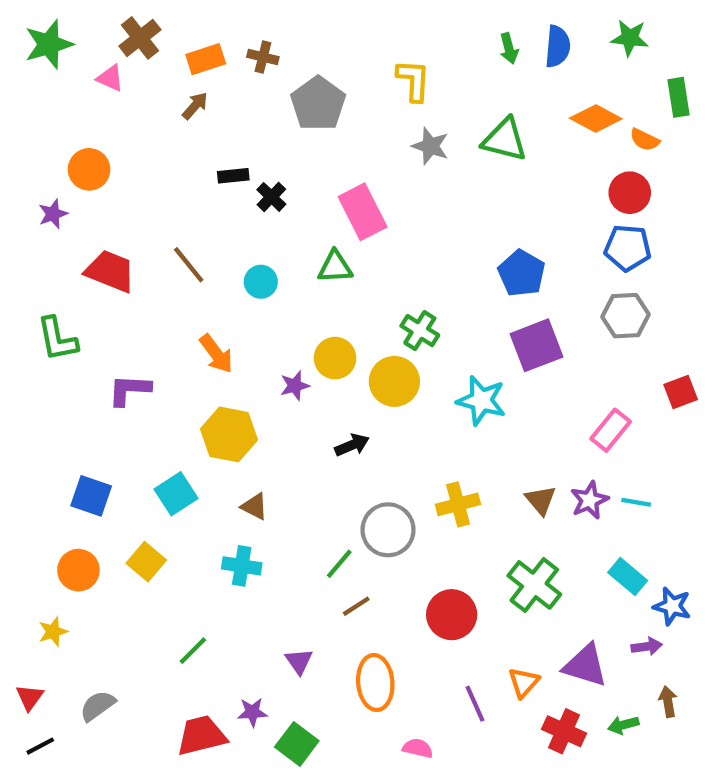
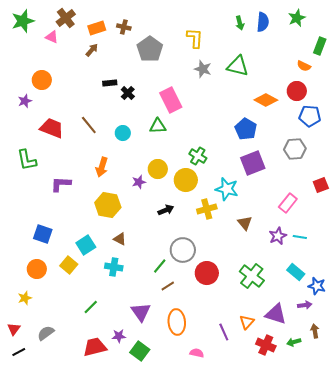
green star: (630, 38) -> (297, 18), turned -30
green rectangle: (678, 97) -> (320, 46), turned 30
orange diamond: (596, 118) -> (266, 100), moved
blue pentagon: (628, 248) -> (310, 116), moved
orange arrow: (216, 354) -> (102, 167), turned 54
cyan square: (176, 494) -> (86, 245), moved
brown triangle: (541, 500) -> (245, 223), moved
yellow cross: (458, 504) -> (207, 209), moved
red circle: (452, 615) -> (207, 273), moved
purple triangle: (299, 661) -> (141, 312), size x1.5

